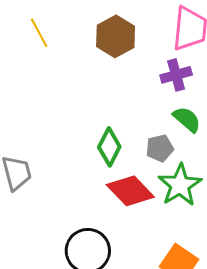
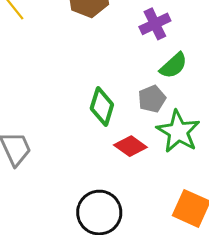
green semicircle: (187, 119) -> (173, 66), turned 108
red diamond: (130, 191) -> (130, 146), size x0.7

